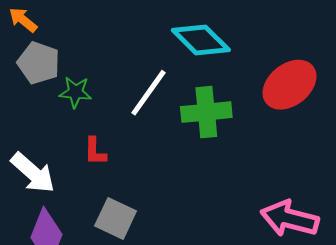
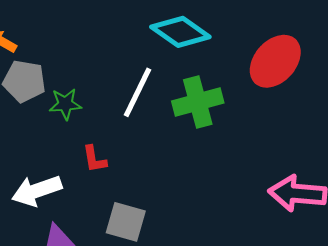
white arrow: (33, 173) -> (37, 191), turned 129

